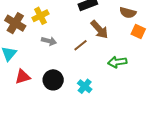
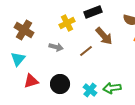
yellow cross: (40, 16) -> (67, 23), moved
green arrow: (117, 62) -> (112, 88), moved

